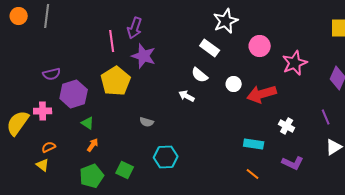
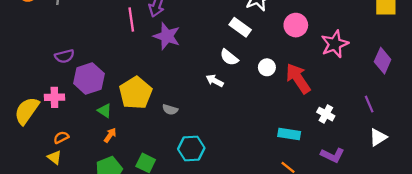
yellow pentagon: (116, 81) -> (136, 93), moved
red arrow: (262, 94) -> (298, 78), turned 72

